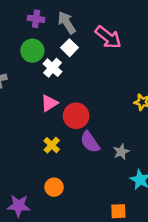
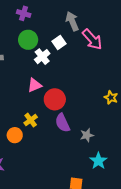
purple cross: (36, 19) -> (24, 13), moved
gray arrow: (67, 23) -> (72, 21), moved
orange circle: (54, 187) -> (15, 135), moved

